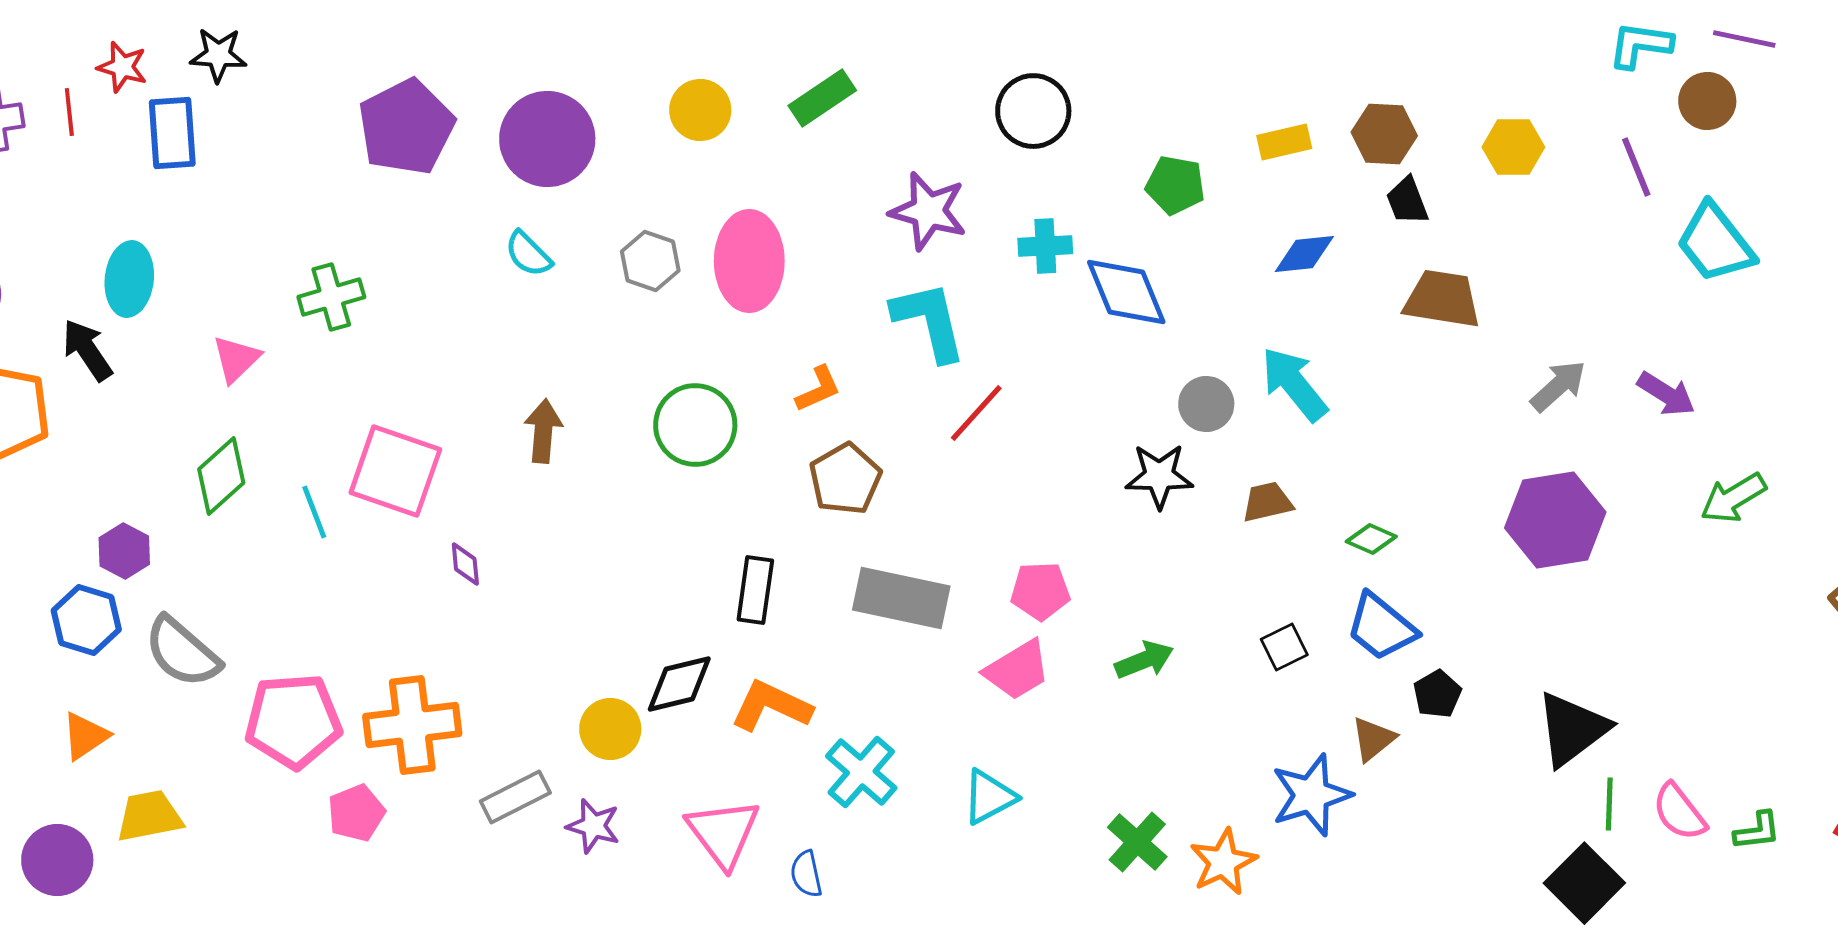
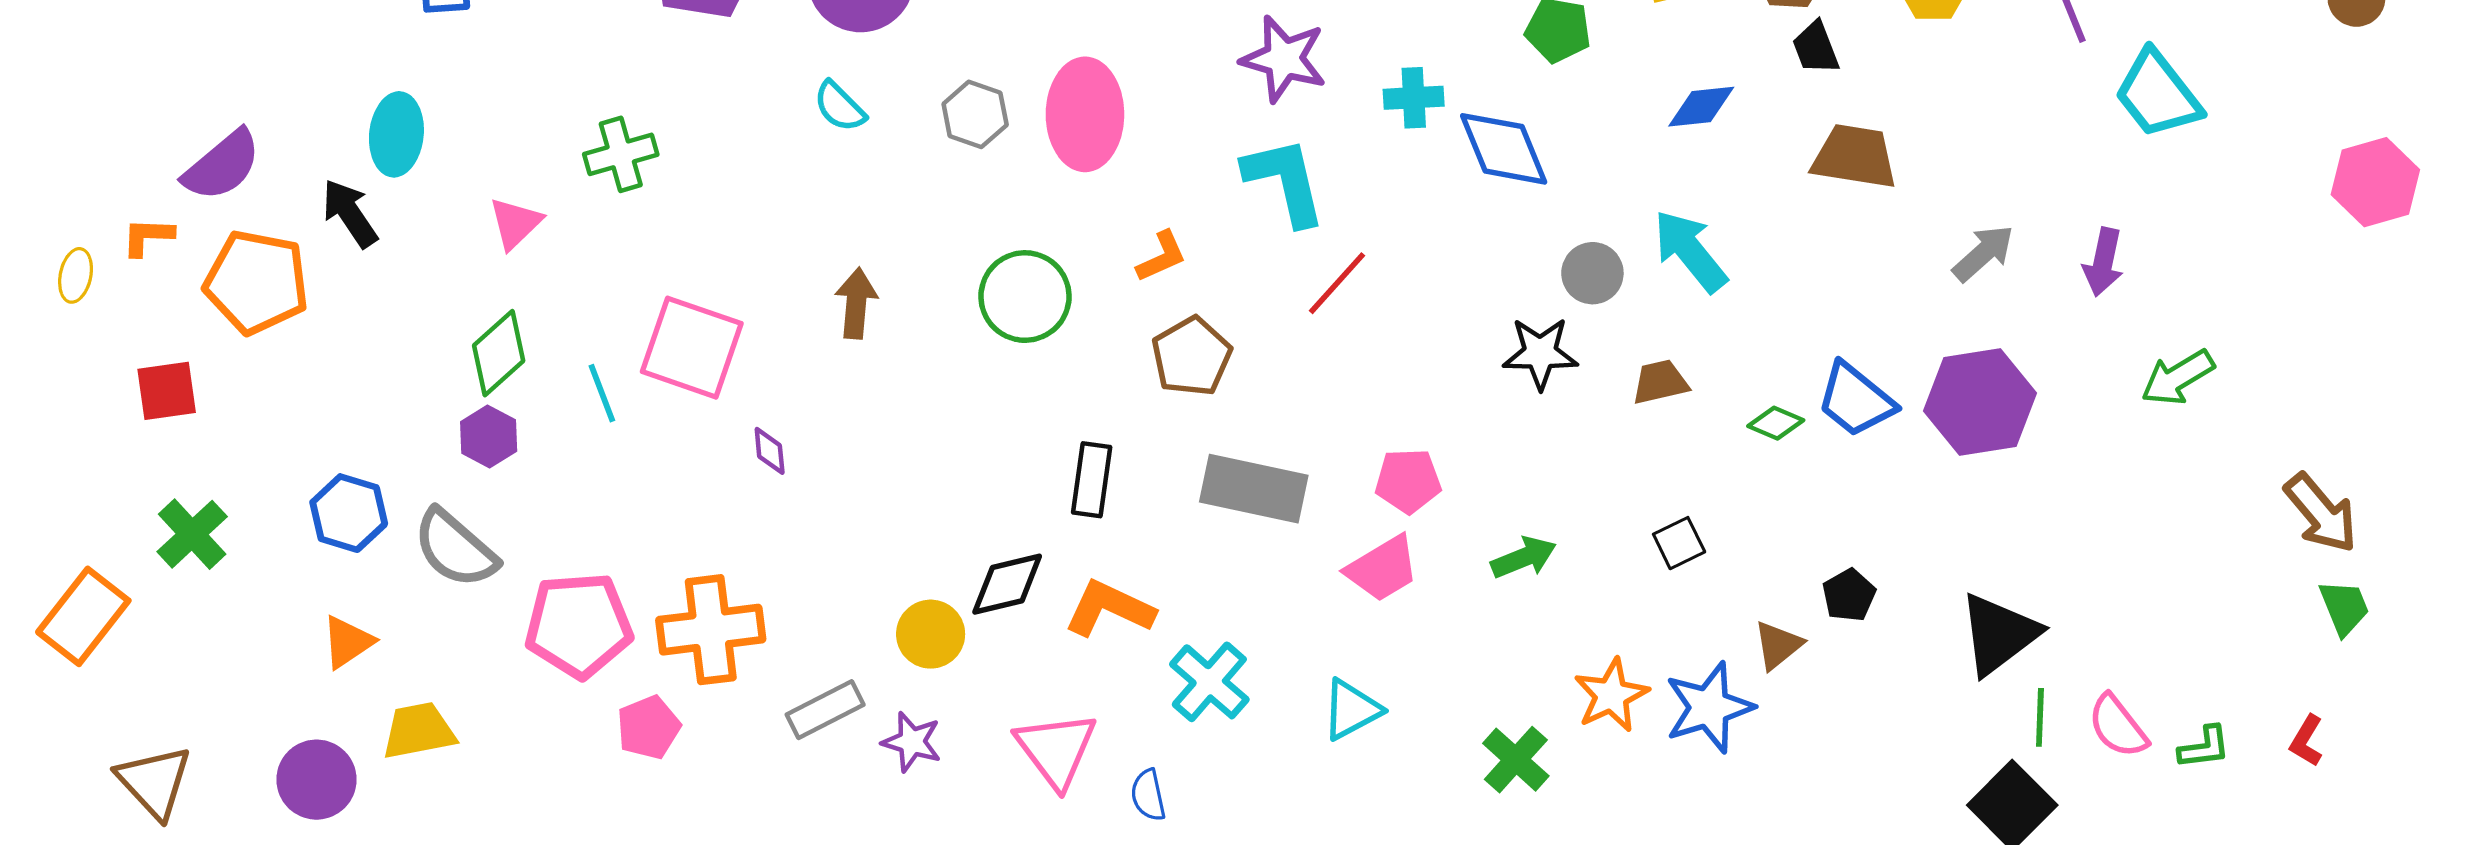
purple arrow: (1666, 394) -> (2103, 262), turned 70
purple hexagon: (124, 551) -> (489, 436), moved
blue trapezoid: (1381, 627) -> (1856, 400), moved
orange star: (1223, 862) -> (1611, 695), moved

